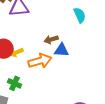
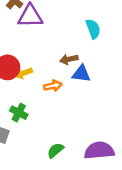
cyan semicircle: (80, 15) -> (93, 29), moved
orange arrow: (40, 61) -> (53, 86), size x0.6

